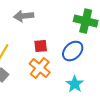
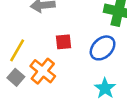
orange cross: (40, 68) -> (43, 71), moved

